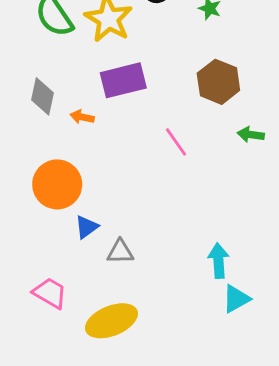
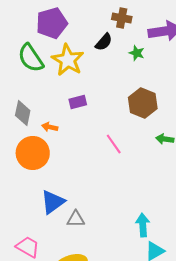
purple rectangle: (123, 80) -> (78, 102), size x0.6
orange circle: (57, 184) -> (33, 153), moved
blue triangle: (87, 227) -> (53, 202), size x1.5

